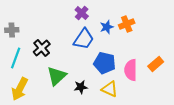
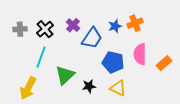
purple cross: (82, 13) -> (73, 25), moved
black cross: (42, 48) -> (45, 29), moved
cyan line: (16, 58) -> (41, 57), moved
pink semicircle: (131, 70) -> (140, 54), moved

